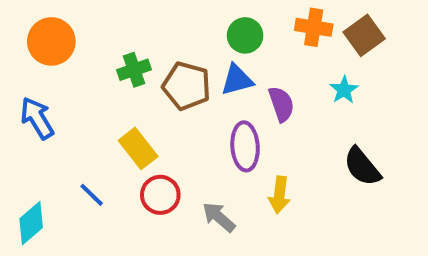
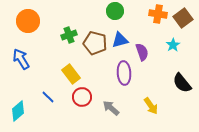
green circle: (245, 35) -> (115, 11), moved
yellow arrow: (279, 195) -> (151, 106), moved, turned -42

